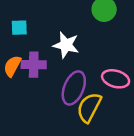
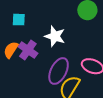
purple cross: (34, 65) -> (28, 50), turned 30

